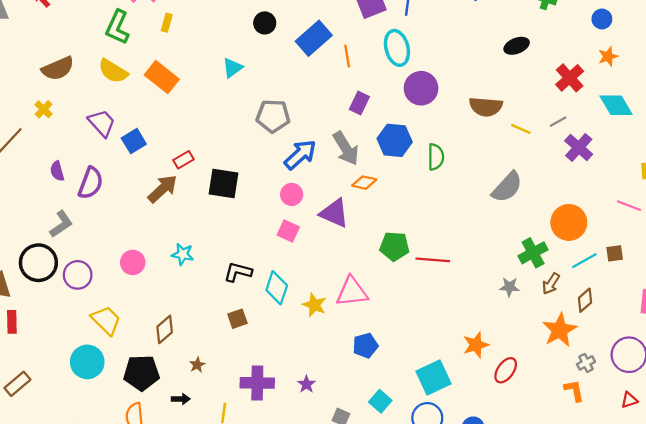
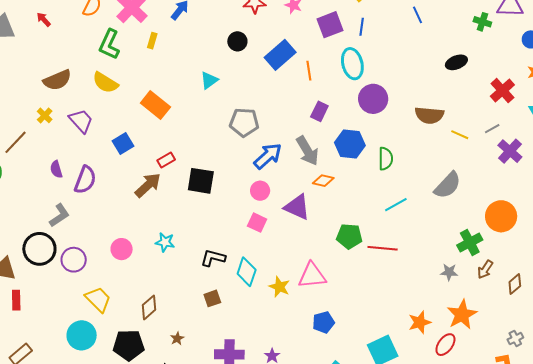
orange rectangle: (162, 77) -> (155, 105), moved
purple trapezoid: (102, 123) -> (81, 121), moved
cyan line: (584, 261) -> (396, 205), moved
orange star: (560, 330) -> (462, 315), moved

